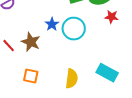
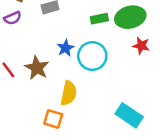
orange square: (31, 76) -> (53, 119), moved
yellow semicircle: (72, 78) -> (69, 93), moved

